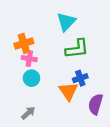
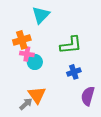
cyan triangle: (66, 22) -> (41, 15), moved
cyan circle: (31, 78) -> (35, 62), moved
orange triangle: (68, 91) -> (37, 95), moved

